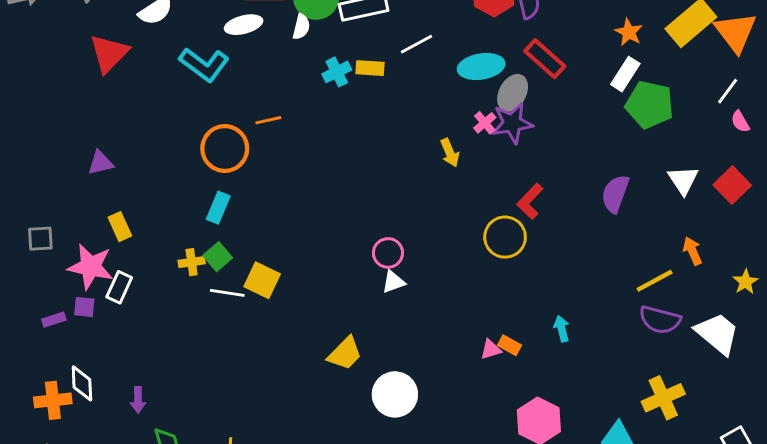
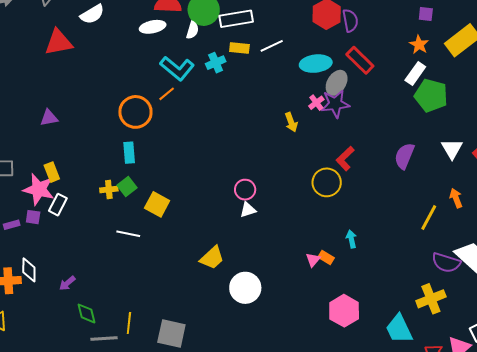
red triangle: (109, 53) -> (58, 42), turned 32
cyan L-shape: (204, 65) -> (177, 68), moved
yellow rectangle: (370, 68) -> (239, 48), moved
orange line: (268, 120) -> (167, 94), turned -30
cyan rectangle: (218, 208) -> (129, 153), turned -30
yellow rectangle: (120, 227) -> (52, 172), moved
yellow line: (655, 281) -> (429, 218), turned -36
white line: (227, 293) -> (128, 234), moved
purple semicircle: (660, 320) -> (446, 263), moved
cyan arrow: (562, 329) -> (351, 239), moved
pink triangle: (491, 349) -> (313, 260), turned -35
purple arrow: (138, 400) -> (67, 283), turned 48

